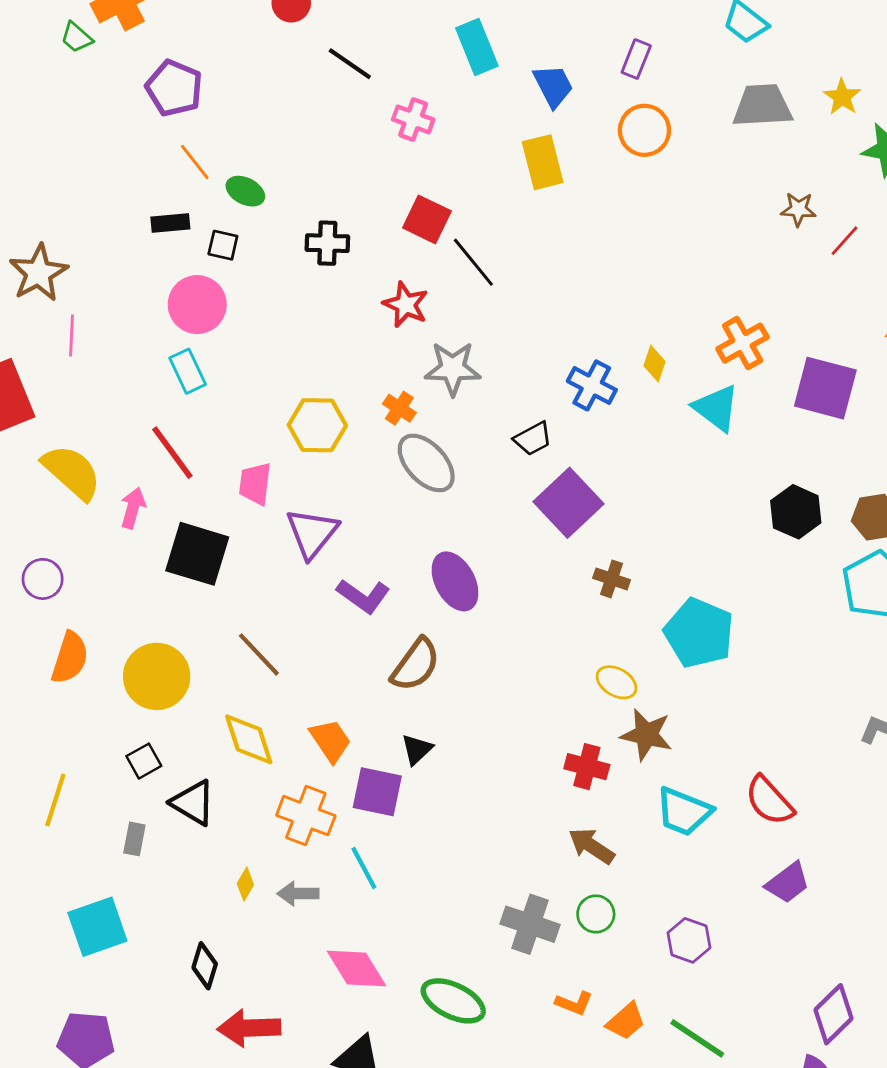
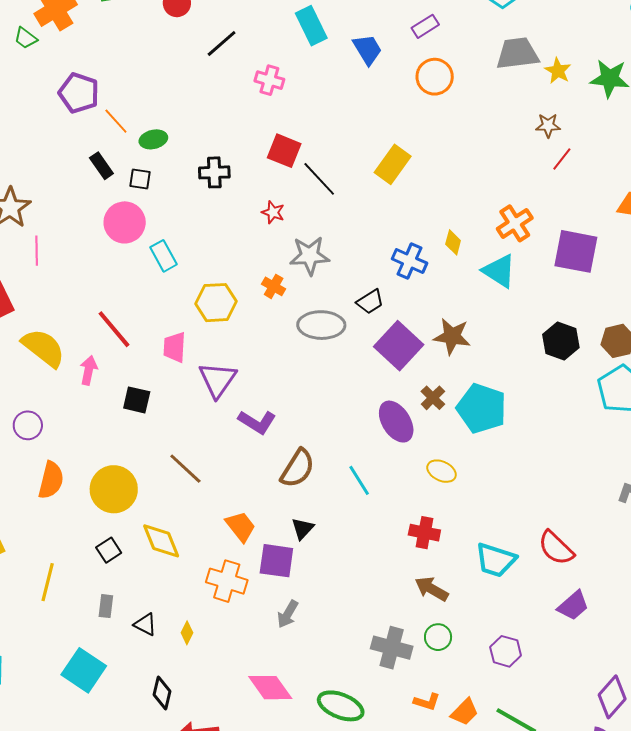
purple rectangle: (636, 59) -> (425, 26), turned 40
black line: (350, 64) -> (222, 44), turned -72
purple pentagon: (174, 88) -> (79, 93), moved
yellow star: (842, 97) -> (558, 71), moved
yellow rectangle: (543, 162) -> (393, 164), moved, turned 54
green ellipse: (245, 191) -> (153, 139), turned -36
black rectangle: (170, 223) -> (101, 166), turned 64
red line: (844, 241) -> (562, 159), moved
red star: (406, 305) -> (273, 212), size x0.7
cyan rectangle: (188, 371) -> (164, 256), moved
gray ellipse: (426, 463) -> (321, 325), moved, turned -42
black square: (197, 554) -> (137, 400), size x0.6
brown cross: (612, 579) -> (433, 398), turned 30
purple ellipse: (455, 581) -> (396, 422), moved
cyan pentagon: (699, 633) -> (482, 408), moved
brown star: (646, 735) -> (452, 336), moved
yellow diamond: (249, 739) -> (161, 541), moved
black triangle: (193, 803) -> (145, 624), moved, size x0.7
cyan line: (364, 868) -> (359, 480), moved
gray arrow: (298, 894) -> (288, 614), moved, turned -56
cyan square: (97, 927) -> (84, 670), turned -33

